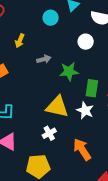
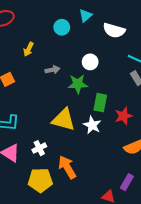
white circle: (86, 42) -> (90, 62), moved
white cross: (49, 133) -> (39, 148), moved
orange arrow: (82, 149) -> (67, 167), moved

